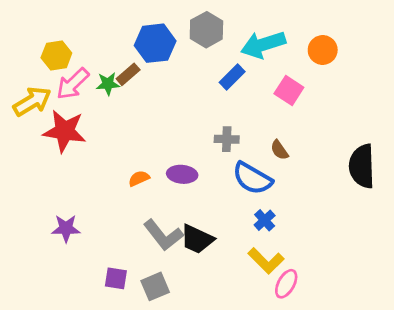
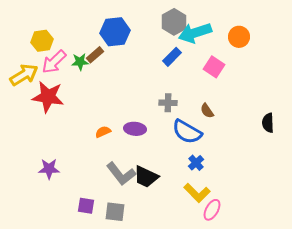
gray hexagon: (206, 30) -> (174, 22), moved
black semicircle: (362, 166) -> (268, 123), size x0.6
gray square: (155, 286) -> (115, 212), turned 30

